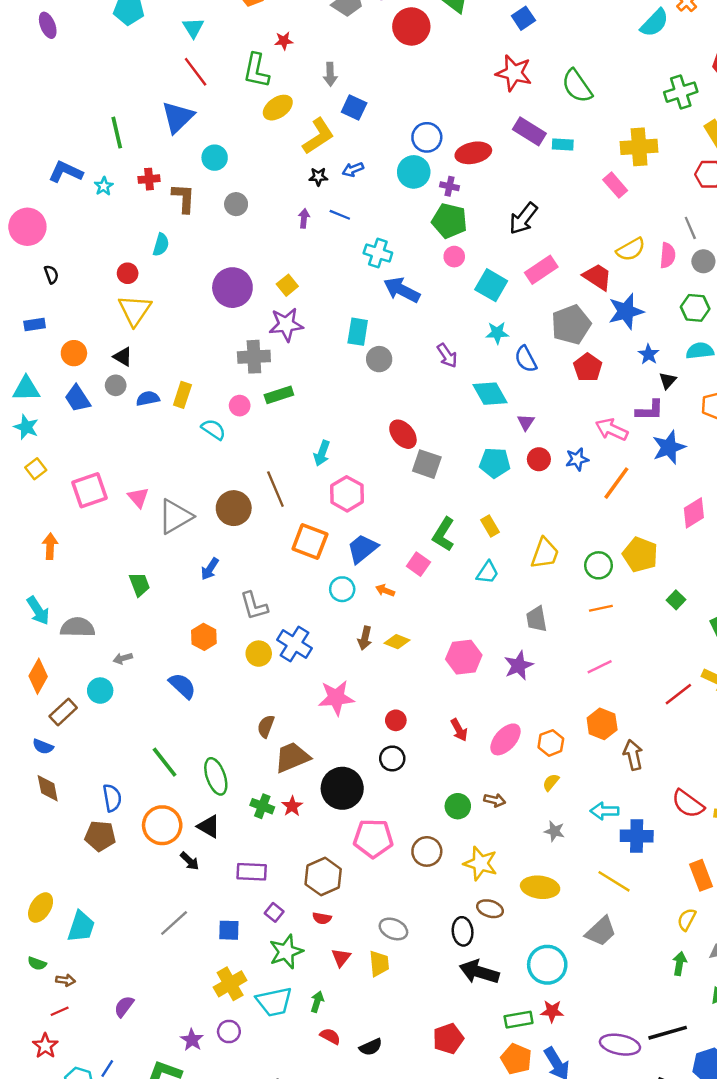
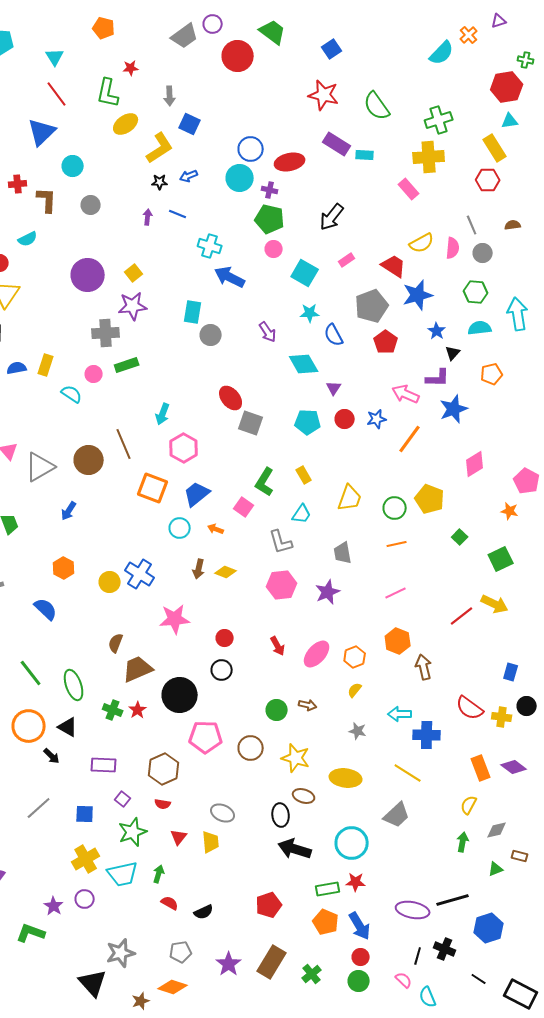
green cross: (681, 92) -> (439, 120), moved
cyan semicircle: (161, 245) -> (28, 239), turned 48
pink rectangle: (541, 270) -> (347, 260), size x0.6
gray L-shape: (254, 606) -> (281, 542), moved

